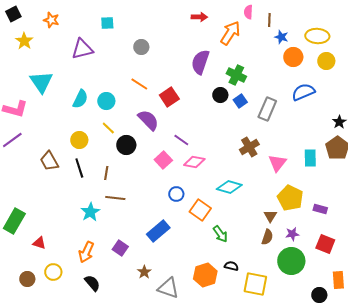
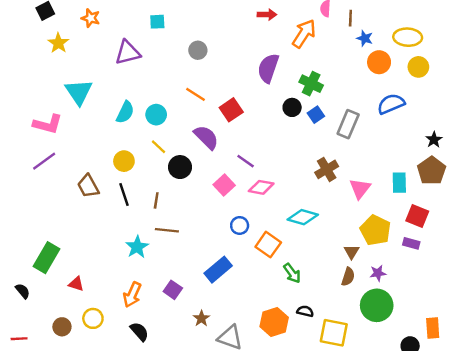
red square: (325, 244) -> (417, 216), moved

